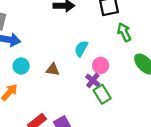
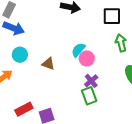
pink circle: (101, 65) -> (87, 58), moved
purple cross: (93, 80) -> (91, 81), moved

